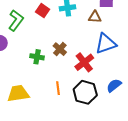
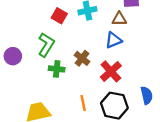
green L-shape: (16, 20) -> (46, 45), moved
blue triangle: (106, 44) -> (113, 40), moved, size x0.7
blue semicircle: (114, 85) -> (147, 95), turned 119

